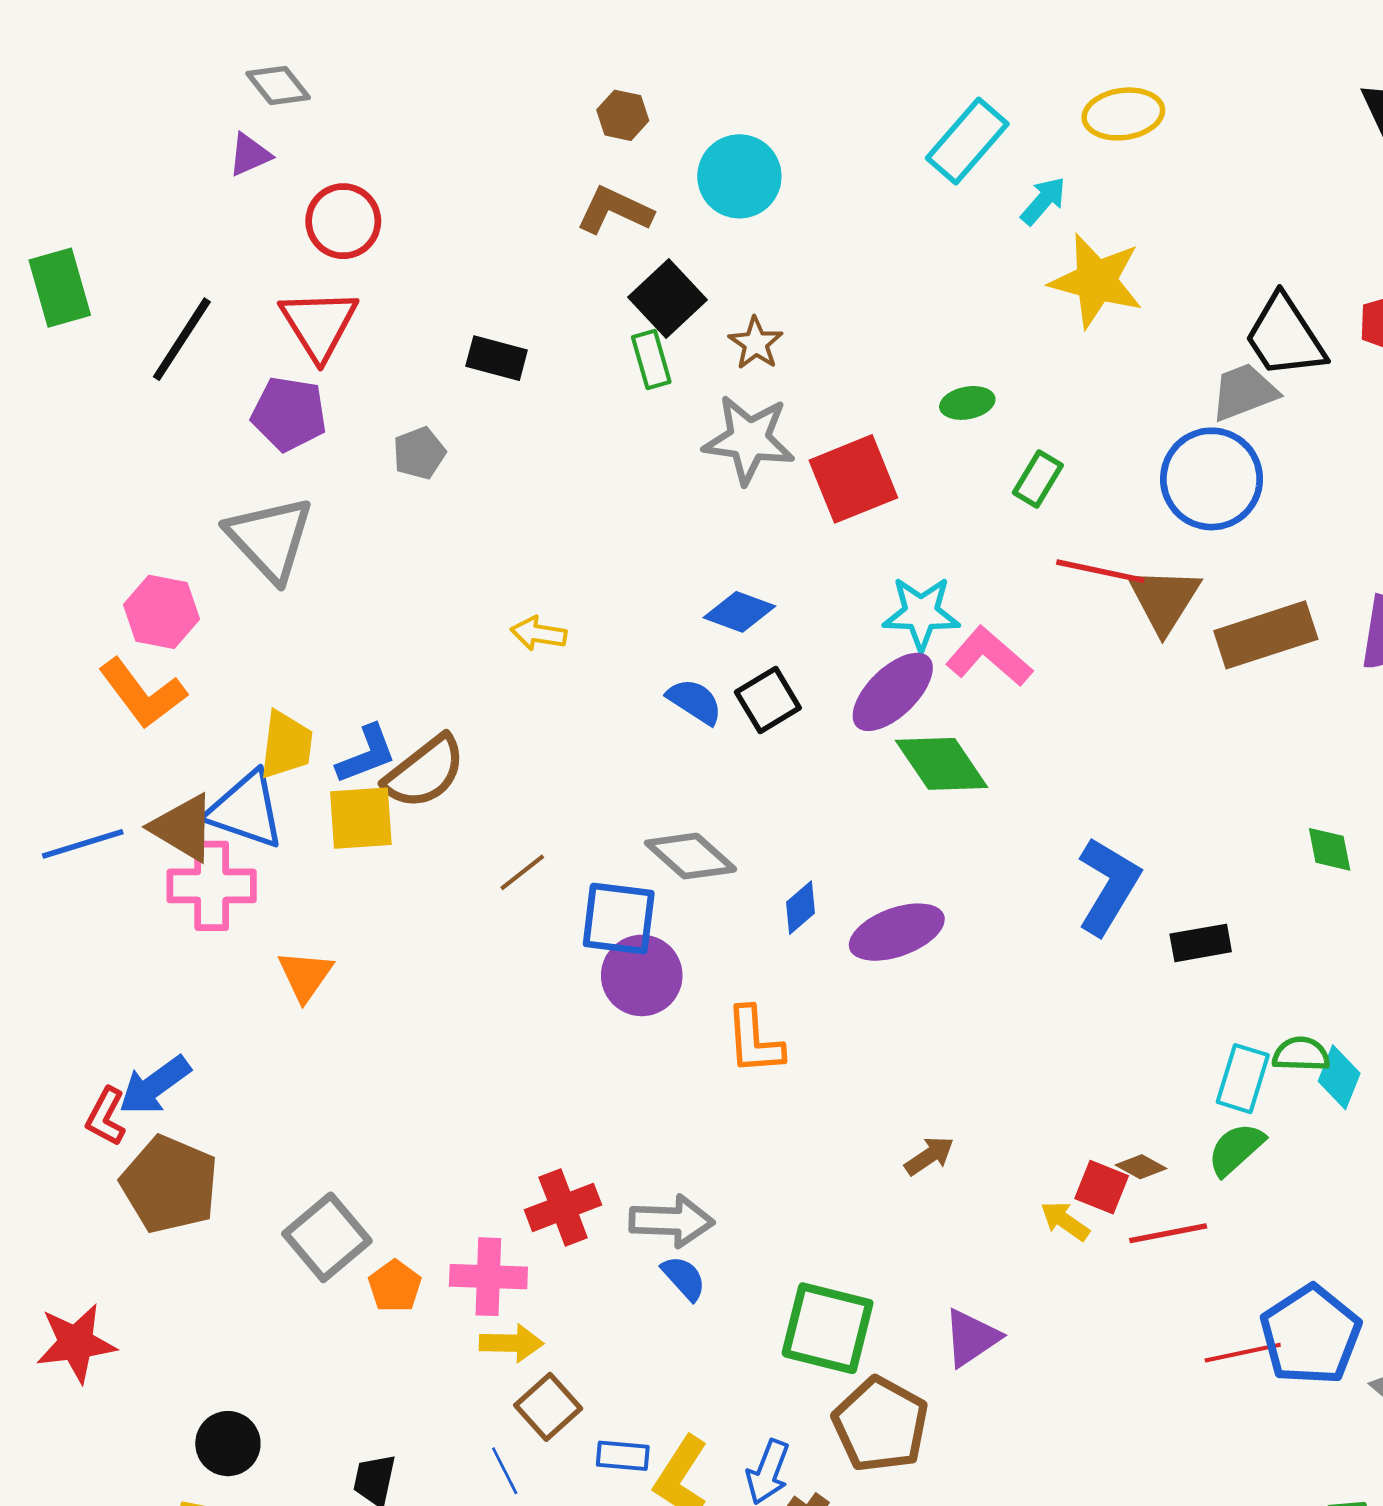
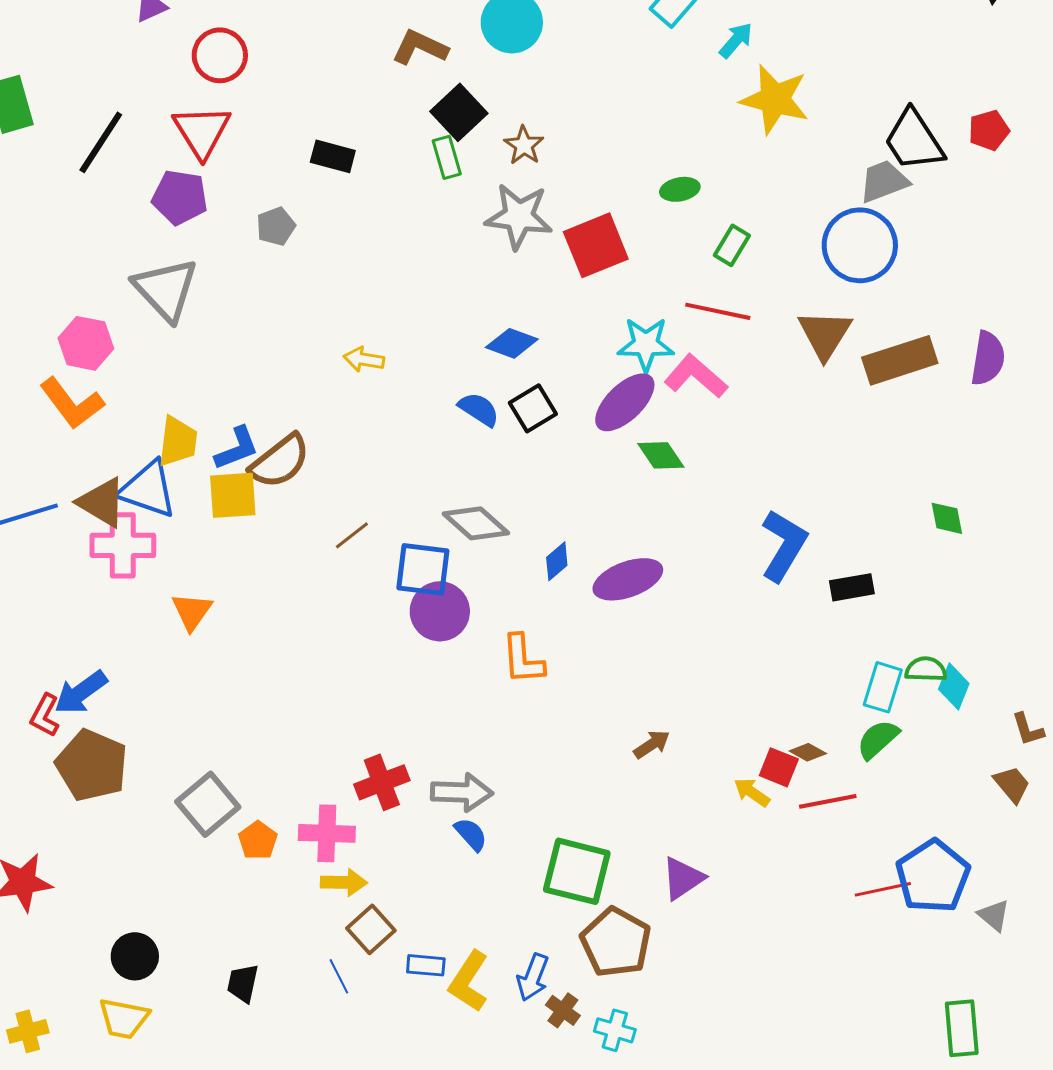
red line: (1100, 571) -> (718, 311), moved
green diamond: (942, 764) -> (661, 455), size x0.7

